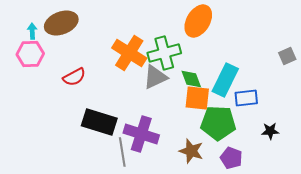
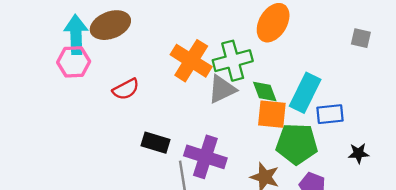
cyan arrow: (32, 31) -> (76, 35), size x2.0
gray square: (287, 56) -> (361, 38), moved, turned 36
black rectangle: (99, 122) -> (156, 143), size x0.7

